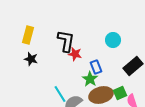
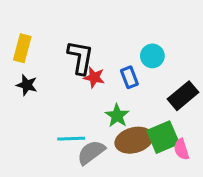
blue rectangle: (96, 67) -> (129, 77), moved
green square: (120, 93) -> (163, 137), size x1.5
cyan line: (60, 94) -> (71, 139), turned -60

